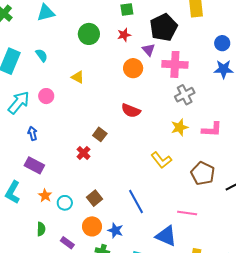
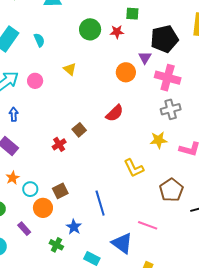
red star: (124, 35) -> (117, 32), moved
red semicircle: (131, 111) -> (115, 113), turned -78
orange circle: (92, 226) -> (43, 208), moved

